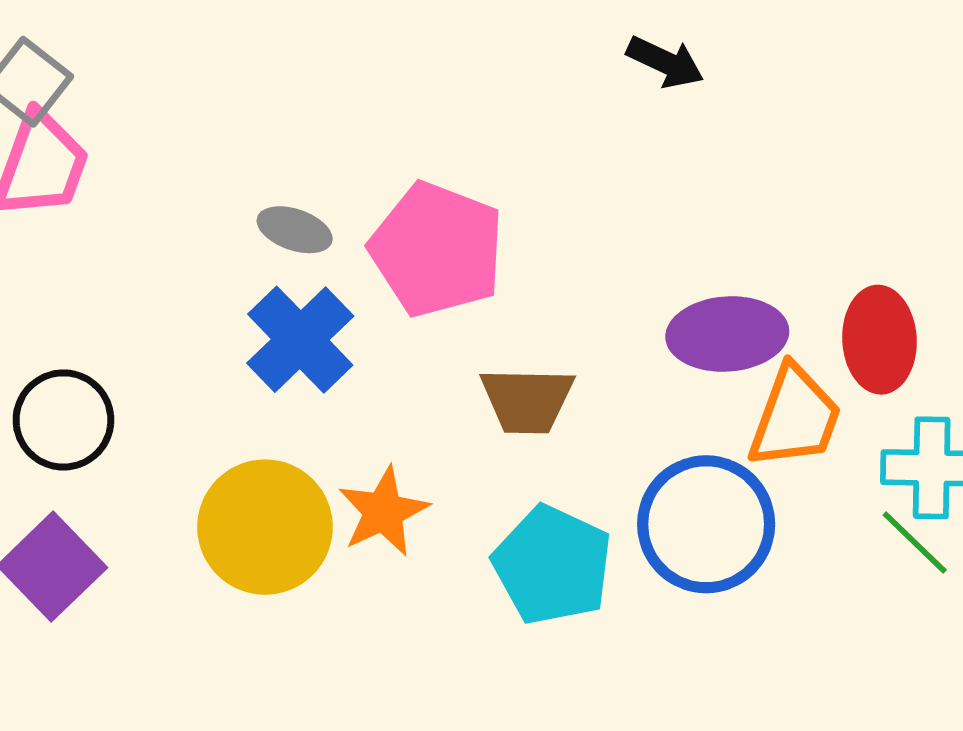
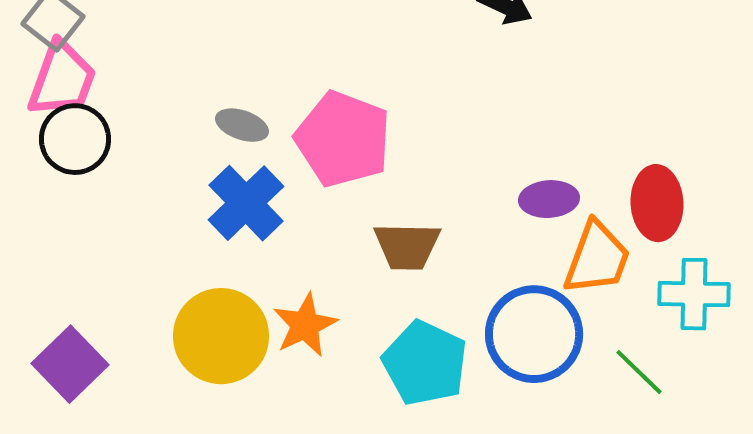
purple ellipse: (727, 334) -> (549, 199), size x0.7
black circle: (63, 420) -> (75, 139), moved
green line: (915, 543) -> (639, 372), moved

